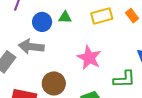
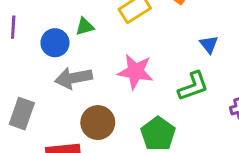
gray arrow: (31, 47) -> (73, 78), moved

